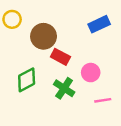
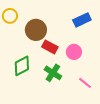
pink circle: (91, 73) -> (74, 52), moved
pink line: (103, 100) -> (85, 83), turned 48

